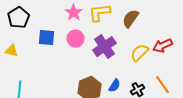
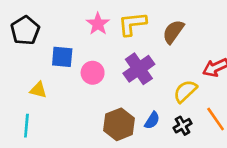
pink circle: (76, 39) -> (93, 73), moved
yellow triangle: (12, 51) -> (38, 90), moved
yellow semicircle: (140, 53) -> (185, 91), moved

